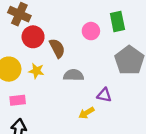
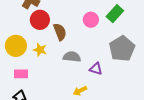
green rectangle: (117, 22) -> (115, 14), turned 48
purple triangle: (104, 95) -> (96, 69), moved

